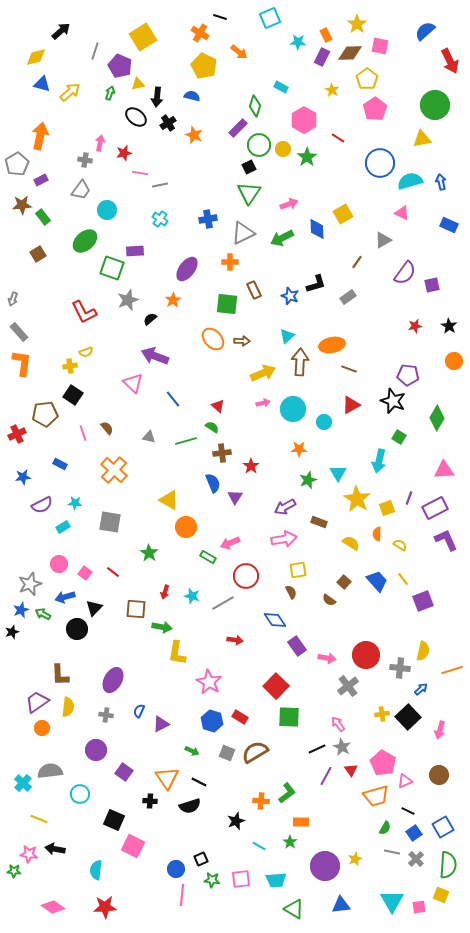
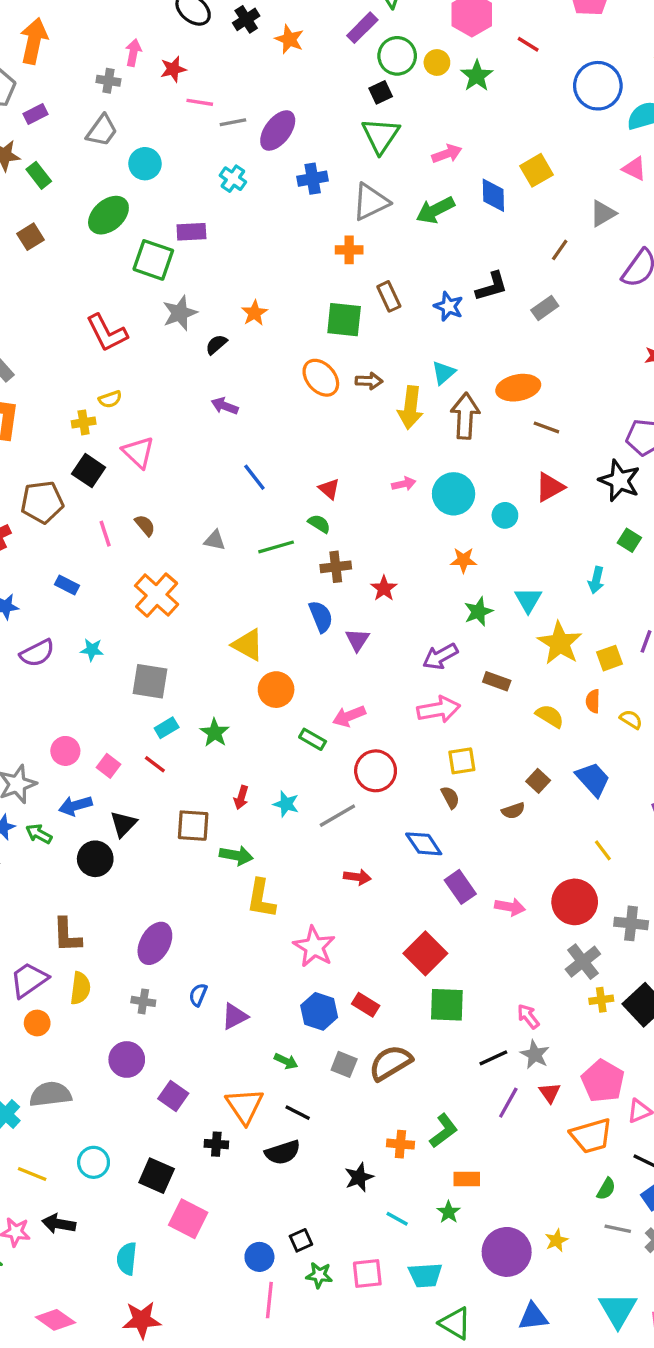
purple ellipse: (187, 269) -> (278, 131), moved
purple arrow: (155, 356) -> (225, 406), size x0.6
yellow arrow: (263, 373) -> (410, 408), moved, turned 120
pink triangle: (133, 383) -> (138, 452), moved
cyan arrow: (379, 461) -> (596, 580), size x0.7
cyan rectangle: (63, 527) -> (167, 728), moved
yellow line: (403, 579) -> (603, 850), moved
brown semicircle: (329, 600) -> (513, 811), turned -56
gray cross: (348, 686) -> (583, 962), moved
cyan circle: (80, 794) -> (94, 1162), moved

